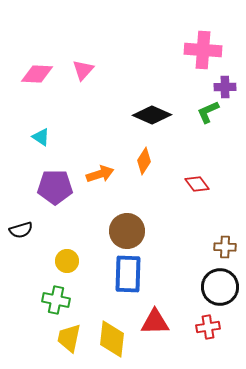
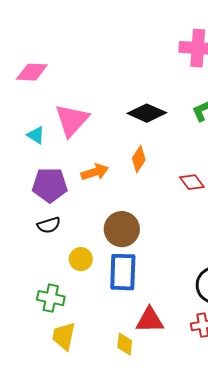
pink triangle: (83, 70) -> (72, 120), moved, size x1.6
black semicircle: (21, 230) -> (49, 225), moved
yellow circle: (67, 261) -> (81, 259), moved
yellow diamond: (112, 339) -> (125, 344), moved, size x0.6

